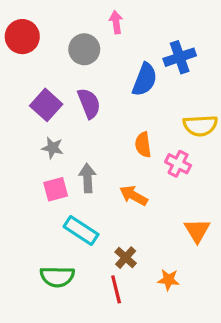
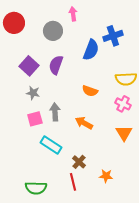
purple semicircle: (89, 103) -> (56, 65), turned -138
orange semicircle: (143, 145) -> (90, 91), turned -63
pink cross: (178, 164) -> (123, 104), moved
orange triangle: (197, 231) -> (124, 133), moved
green semicircle: (57, 277) -> (36, 188), moved

